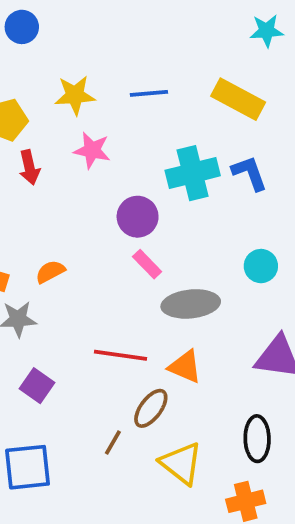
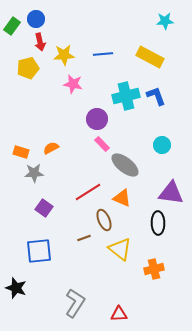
red arrow: (29, 167) -> (40, 42), moved
gray ellipse: (191, 304) -> (125, 165), turned 44
red line: (120, 355) -> (88, 192), turned -40
brown ellipse: (151, 408) -> (104, 220), turned -60
black ellipse: (257, 439) -> (158, 223), moved
brown line: (113, 442) -> (84, 238), turned 40

